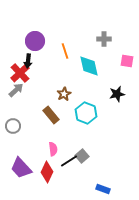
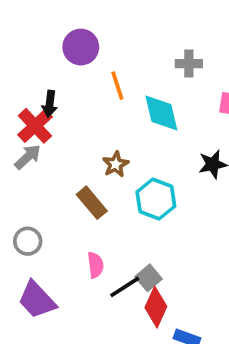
purple circle: (35, 41) -> (81, 47), moved
gray circle: (13, 126) -> (28, 241), moved
red diamond: (47, 172) -> (156, 307), moved

